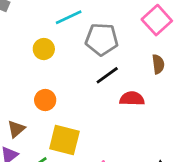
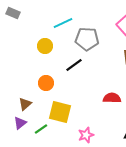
black line: (107, 75) -> (74, 65), moved
red semicircle: (132, 99) -> (112, 98), moved

